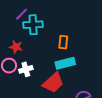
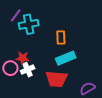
red star: (16, 47) -> (23, 58), moved
red trapezoid: (53, 83) -> (57, 79), turned 55

